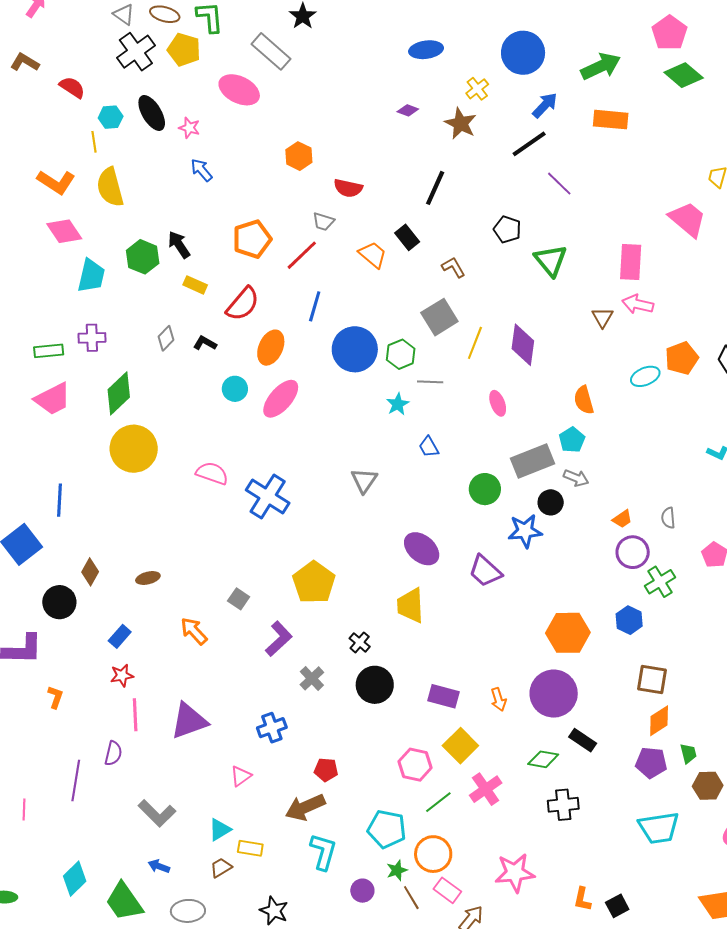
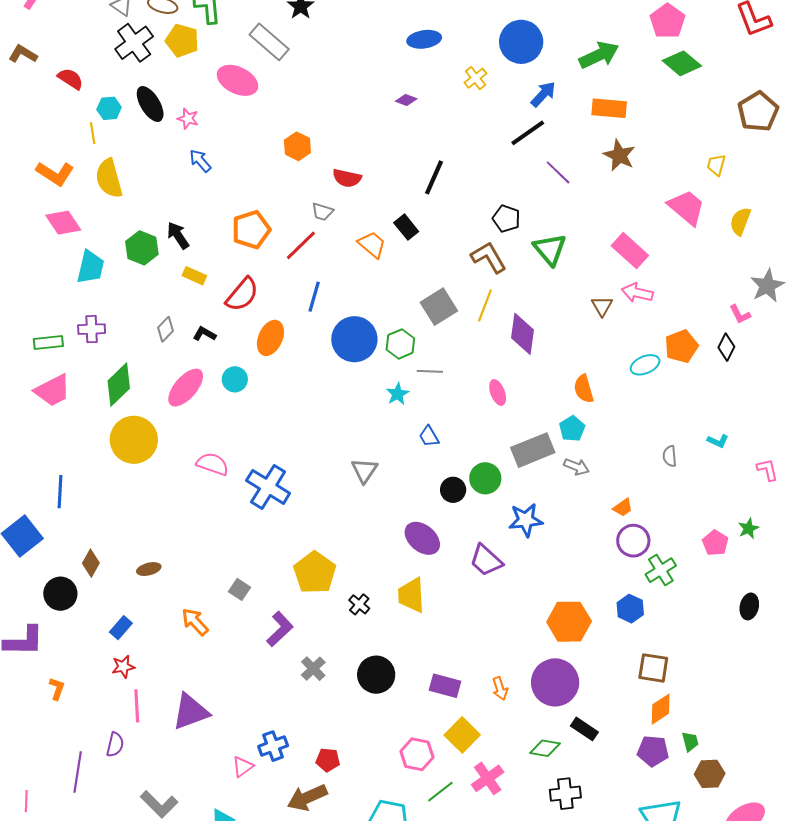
brown star: (461, 123) -> (619, 155), moved
pink rectangle: (631, 262) -> (630, 251), turned -51
brown L-shape: (453, 267) -> (489, 257), moved, size x1.5
yellow line: (475, 343) -> (485, 305), moved
pink ellipse: (281, 399) -> (186, 388), moved
black circle: (551, 502) -> (453, 490), moved
gray semicircle: (668, 518) -> (670, 456), moved
black cross: (360, 642) -> (359, 604), moved
blue cross: (272, 728) -> (273, 746), moved

